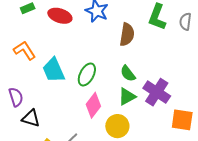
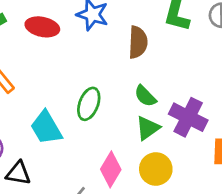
cyan trapezoid: (54, 70) -> (46, 128), moved
pink diamond: (93, 105) -> (111, 169), moved
yellow circle: (117, 126) -> (156, 169), moved

